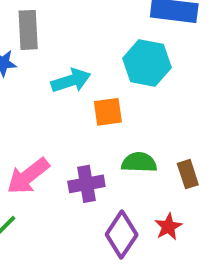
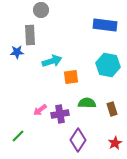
cyan hexagon: (147, 63) -> (108, 65), moved
pink arrow: (28, 176) -> (40, 110), moved, size x0.6
red star: (168, 227) -> (115, 143), moved

